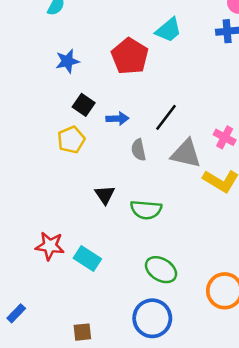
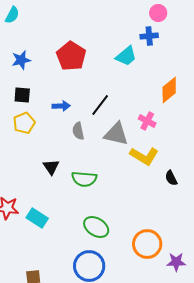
cyan trapezoid: (168, 30) -> (126, 56), moved
black square: (84, 105) -> (22, 95), moved, turned -30

